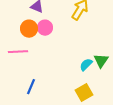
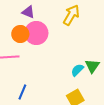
pink circle: (45, 28) -> (36, 33), size x1.5

